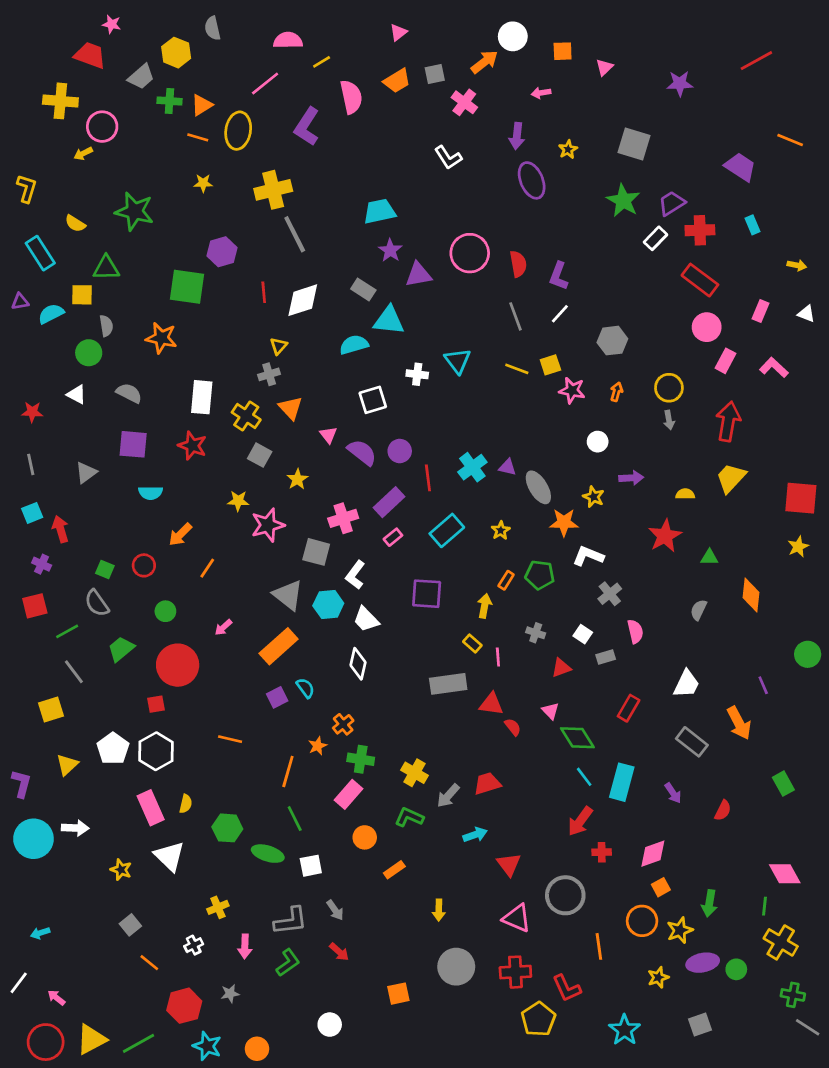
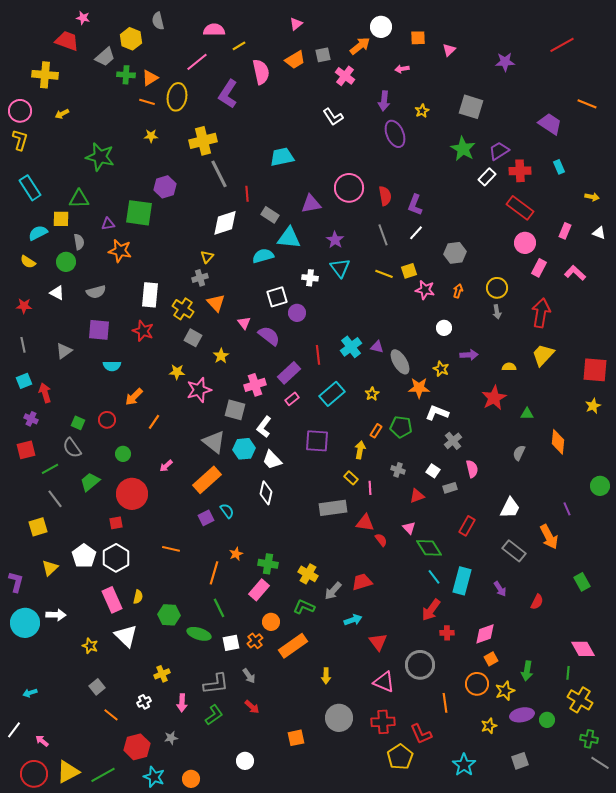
pink circle: (102, 127) -> (20, 111), moved
yellow semicircle: (75, 223) -> (28, 262), moved
purple star: (390, 250) -> (335, 240), moved
red line: (264, 292) -> (247, 194), moved
purple triangle: (20, 302) -> (108, 224), moved
gray semicircle: (129, 393) -> (96, 292), turned 138
purple circle: (400, 451) -> (297, 313), moved
orange cross: (343, 724) -> (255, 641), moved
orange rectangle: (394, 870) -> (293, 646), size x1.8

